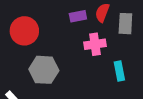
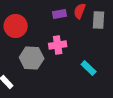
pink cross: (95, 44) -> (58, 45), moved
cyan rectangle: (119, 71) -> (89, 68), moved, turned -35

